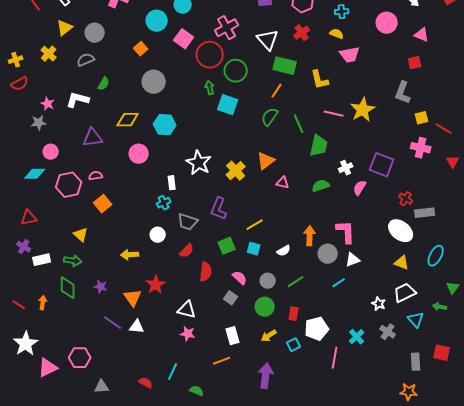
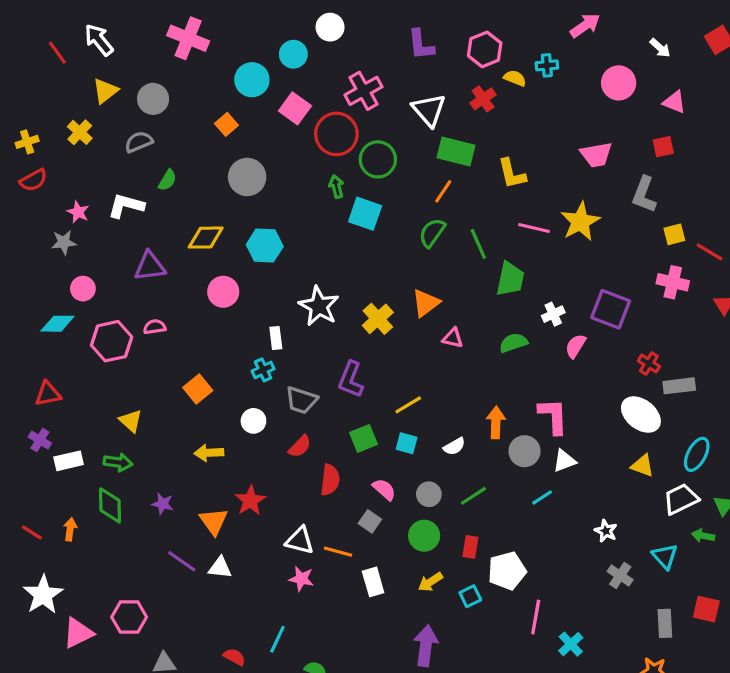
yellow semicircle: (337, 34) -> (515, 78), moved
pink trapezoid: (350, 55) -> (596, 155), moved
orange square: (103, 204) -> (198, 389), moved
white trapezoid: (405, 293) -> (681, 499), moved
cyan cross: (357, 337) -> (571, 644), moved
orange line: (222, 361) -> (338, 552), moved, turned 36

